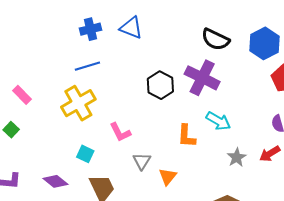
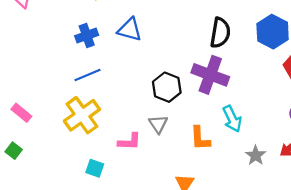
black semicircle: (215, 39) -> (220, 33), turned -100
cyan arrow: (218, 121) -> (232, 119), turned 40
pink L-shape: (120, 132) -> (129, 142), turned -55
gray triangle: (142, 161) -> (158, 124), moved

